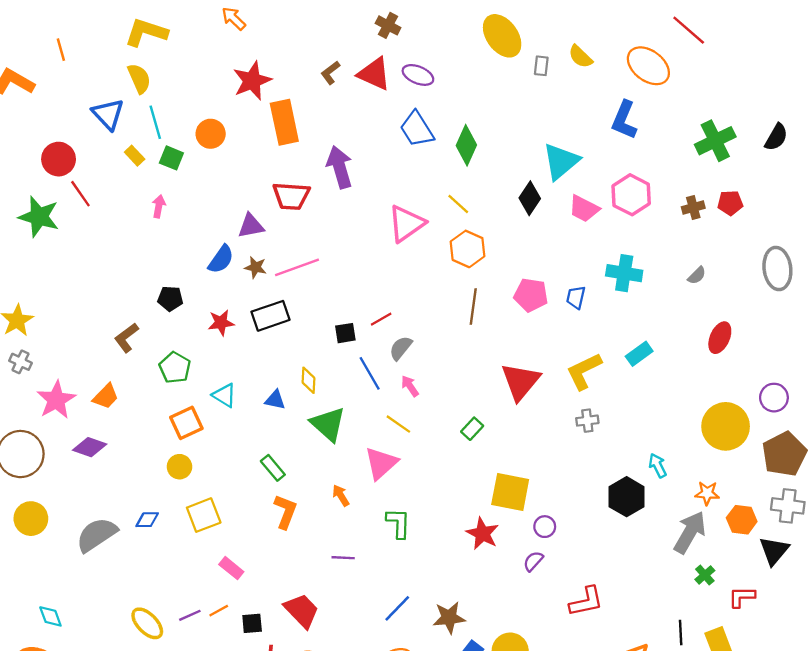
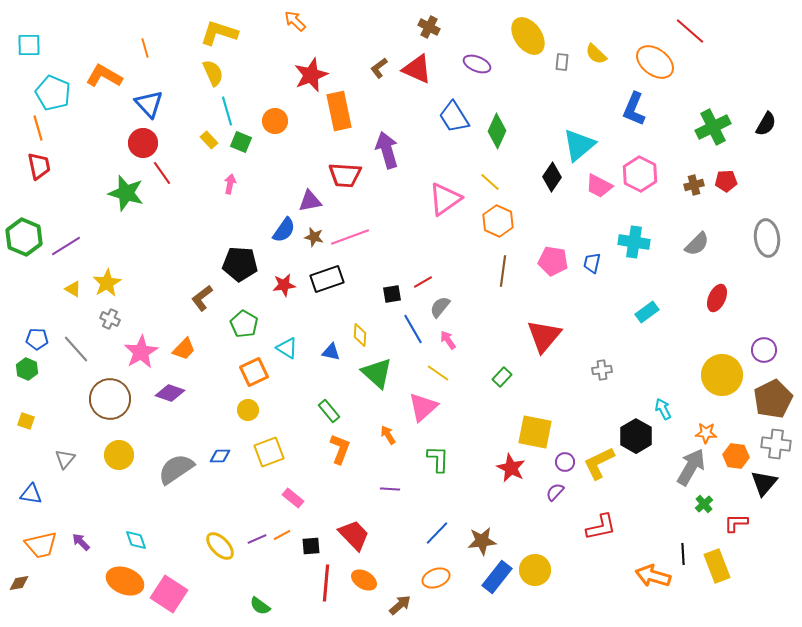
purple ellipse: (418, 75) -> (477, 64), moved
blue triangle: (108, 114) -> (149, 104), moved
gray semicircle: (697, 275) -> (697, 244), size x1.5
black pentagon: (170, 298) -> (240, 264), size x1.6
yellow L-shape: (584, 371) -> (599, 463), moved

